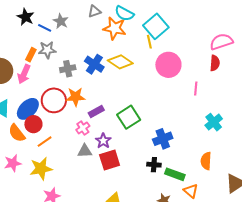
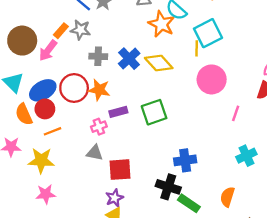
green square: (129, 117) -> (154, 112), moved
purple star: (103, 141) -> (114, 198), moved
black cross: (154, 165) -> (168, 187), size x1.5

